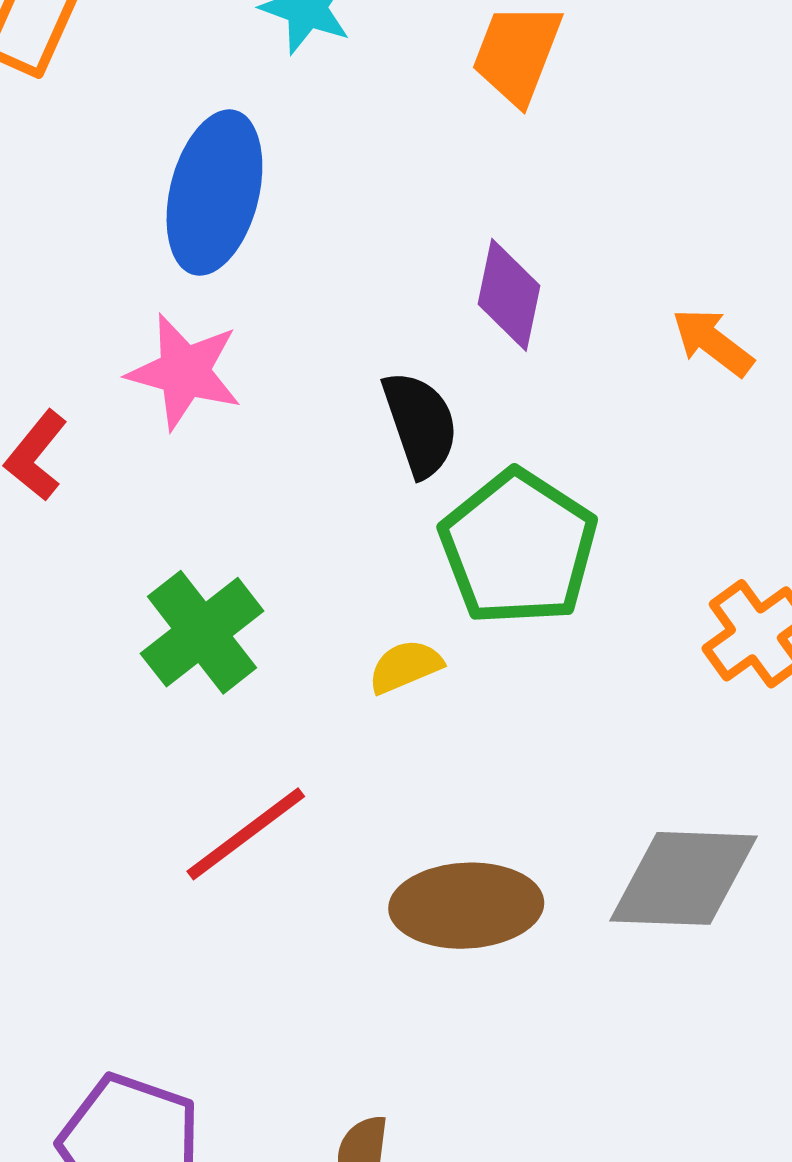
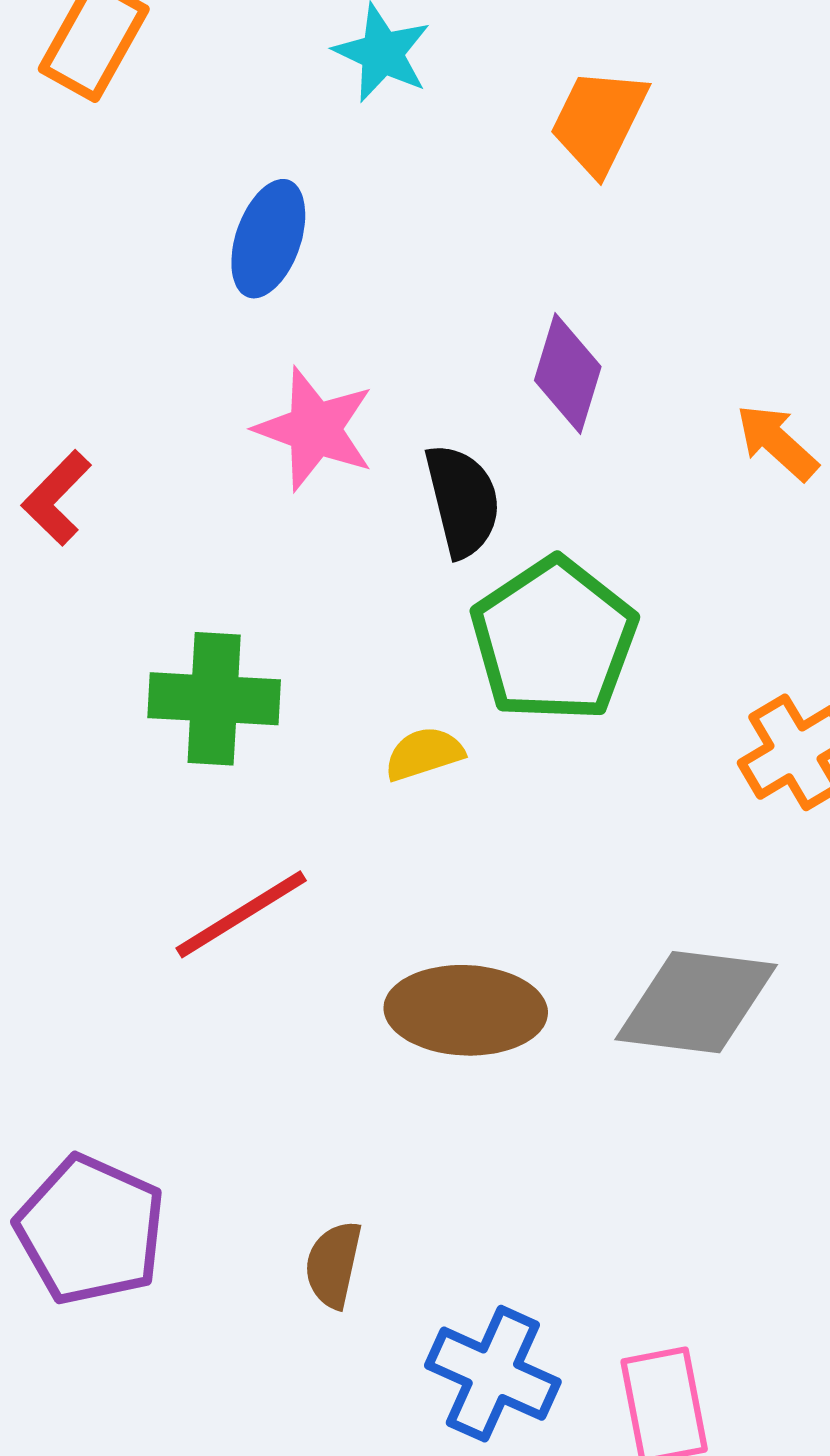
blue ellipse: (214, 193) -> (268, 239), size x0.7
pink star: (184, 372) -> (315, 429), moved
green cross: (202, 632) -> (214, 699), turned 36

